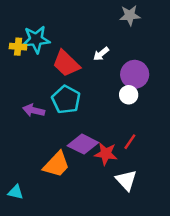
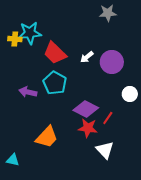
white arrow: (101, 54) -> (87, 57), moved
white circle: (129, 95) -> (130, 94), moved
purple diamond: (83, 144) -> (86, 109), moved

